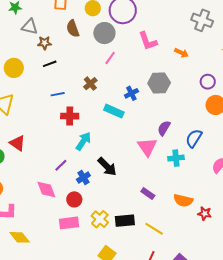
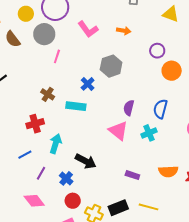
brown cross: (90, 84) -> (48, 94), moved
blue line: (58, 94) -> (25, 155), moved
red circle: (74, 199) -> (73, 201), moved

